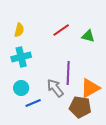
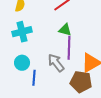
green triangle: (88, 36) -> (65, 30), moved
blue line: (33, 103) -> (34, 78), turned -63

